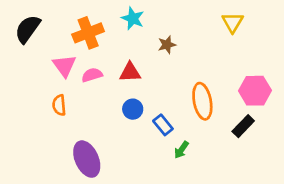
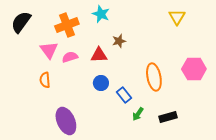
brown star: (167, 45) -> (119, 41), moved
black rectangle: (243, 126) -> (168, 117), moved, turned 30

